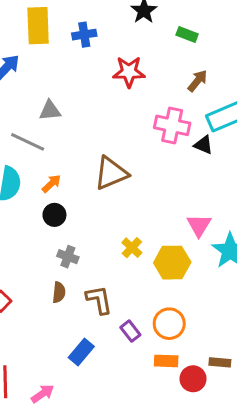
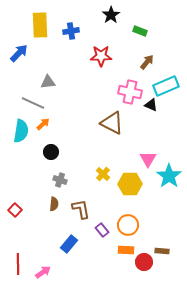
brown triangle: (111, 173) -> (112, 123), moved, turned 50
orange arrow: (51, 184) -> (43, 124), moved

